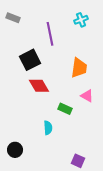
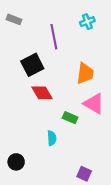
pink triangle: (87, 96) -> (94, 104), size x1.5

